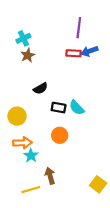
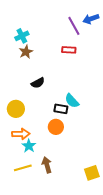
purple line: (79, 28) -> (74, 26), turned -36
blue arrow: (89, 51) -> (91, 19), moved
black rectangle: (59, 108) -> (61, 109), moved
yellow square: (98, 184) -> (92, 173), turned 35
yellow line: (31, 190) -> (23, 168), moved

